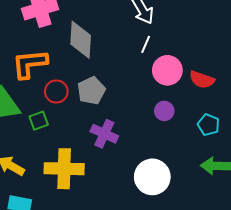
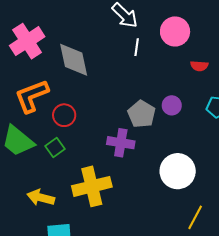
pink circle: (167, 70) -> (175, 31), moved
red semicircle: (202, 80) -> (199, 66), size x0.7
gray pentagon: (91, 91) -> (142, 114), moved

